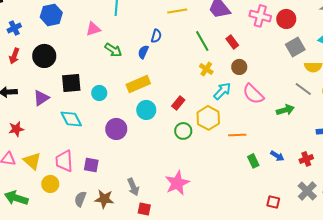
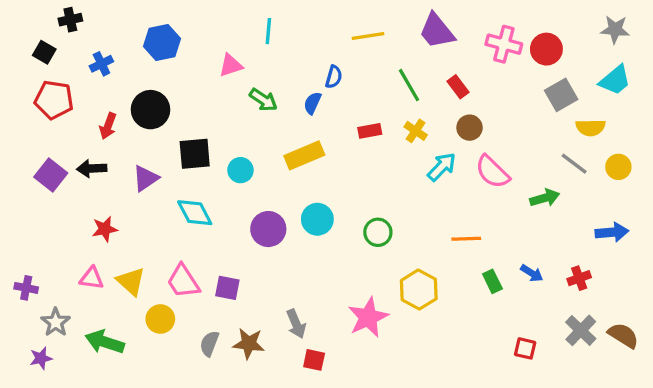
red arrow: (14, 56) -> (108, 126), moved
red rectangle: (178, 103) -> (370, 131), moved, turned 40
cyan circle: (146, 110) -> (317, 219), moved
yellow hexagon: (208, 118) -> (419, 290), moved
pink trapezoid: (64, 161) -> (183, 281), turned -30

